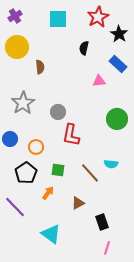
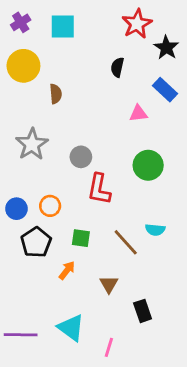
cyan square: (58, 19) -> (63, 27), moved
green circle: (117, 119) -> (148, 165), moved
blue circle: (10, 139) -> (16, 209), moved
brown triangle: (78, 203) -> (109, 284), turned -32
purple line: (15, 207) -> (21, 335), moved, turned -45
pink line: (107, 248) -> (109, 347), moved

